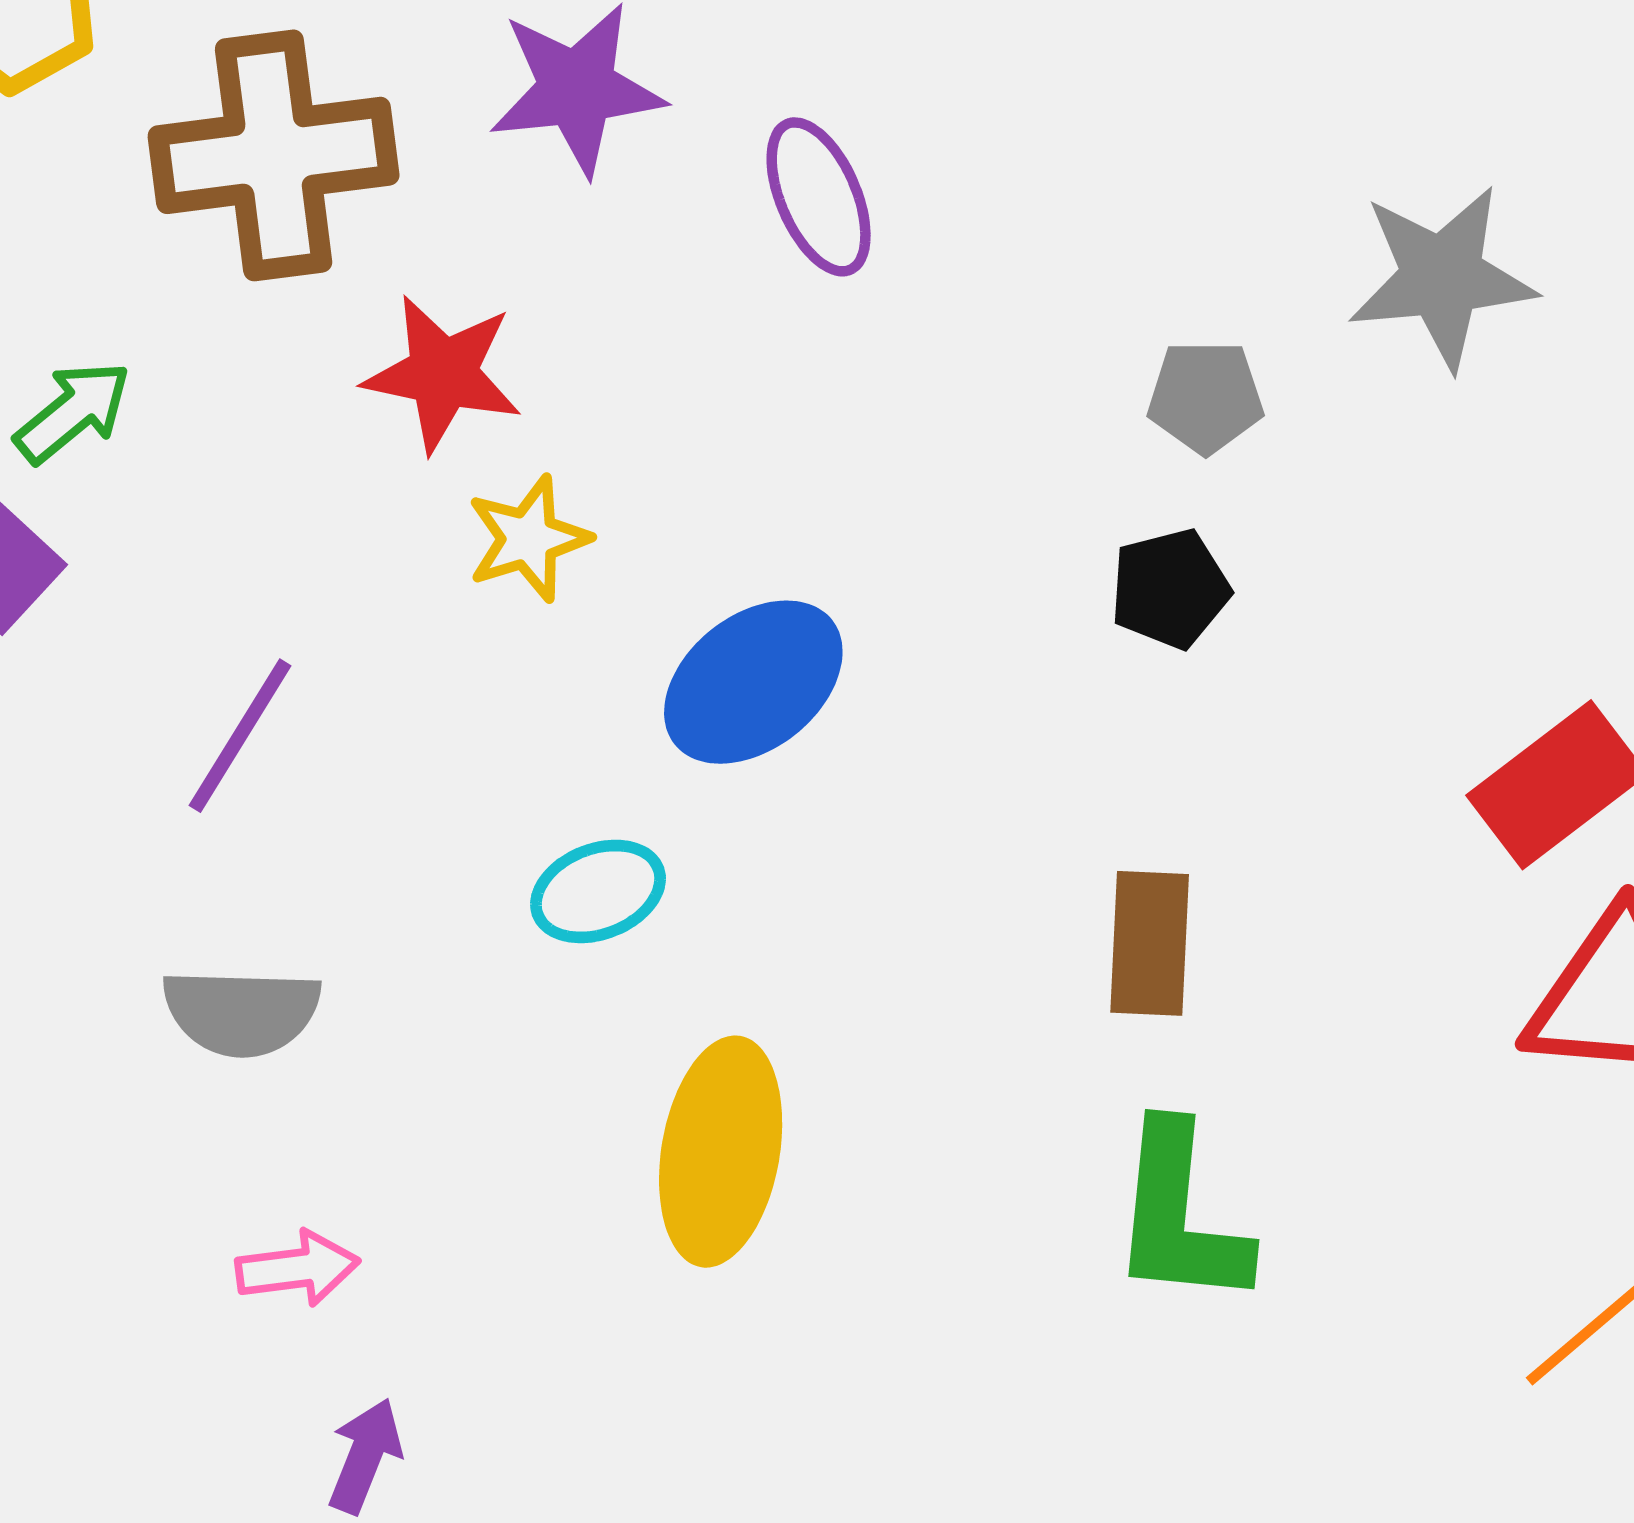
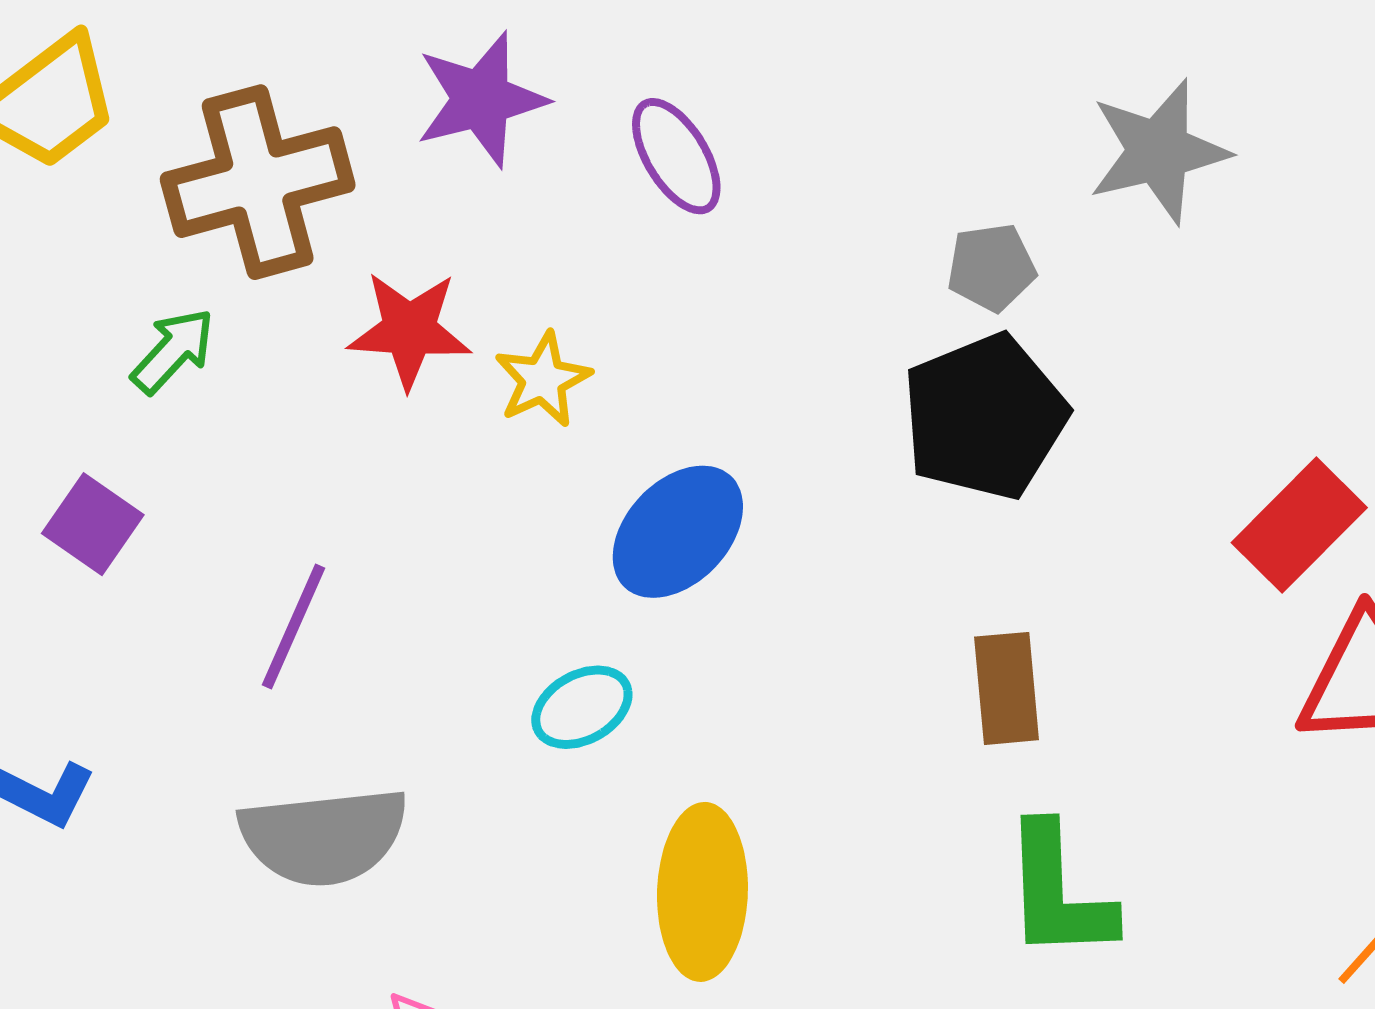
green arrow: (73, 412) -> (173, 351), moved
yellow star: (528, 539) -> (543, 379), moved
black pentagon: (1170, 589) -> (985, 417), size x1.8
gray semicircle: (242, 1012) -> (324, 836), size x1.4

